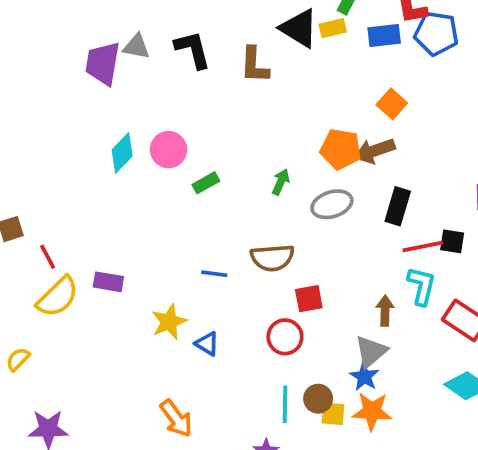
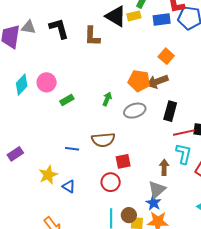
purple rectangle: (108, 282) -> (15, 154), turned -42

